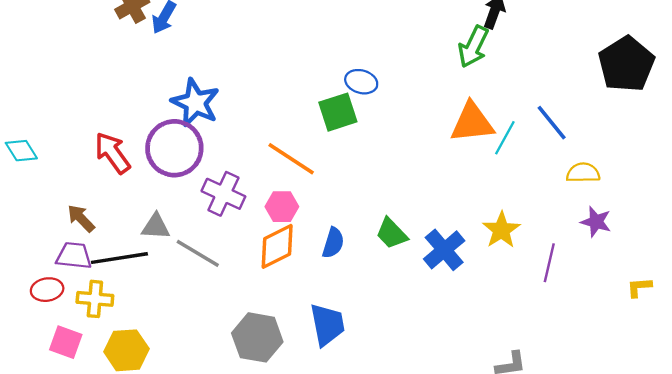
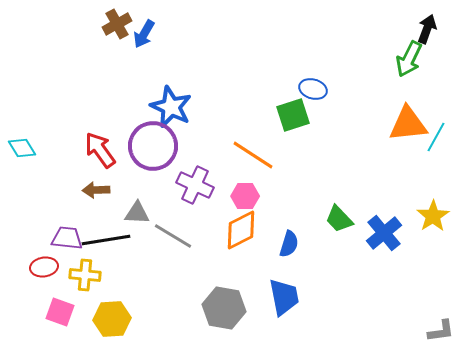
brown arrow: (81, 218) -> (96, 190), moved, turned -48
blue semicircle: (333, 243) -> (289, 244), moved

